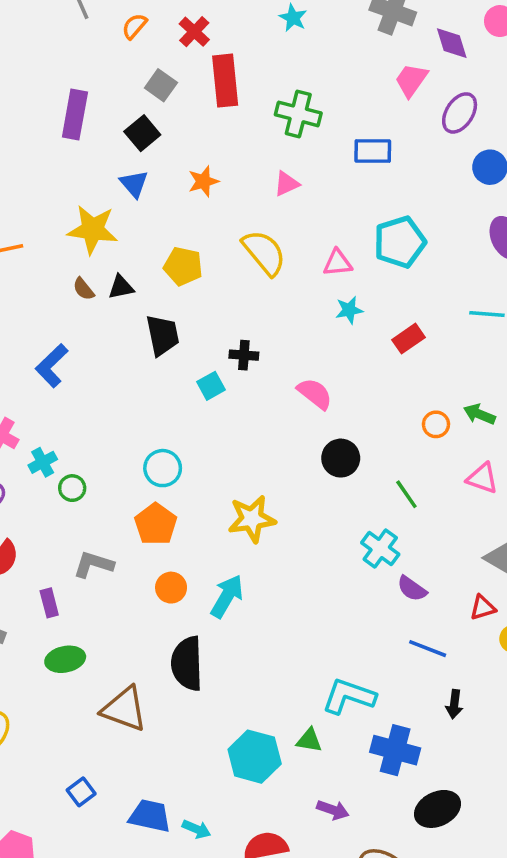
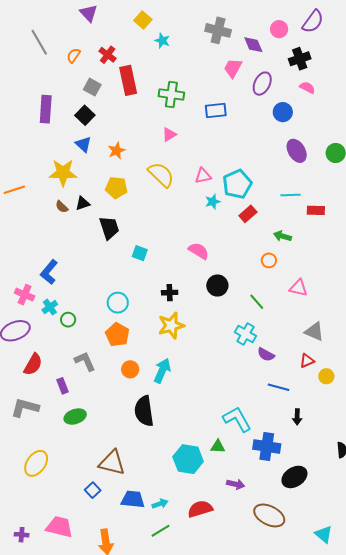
orange star: (203, 181) -> (117, 151), moved
cyan pentagon: (400, 242) -> (237, 184), moved
black cross: (244, 355) -> (170, 293), moved
blue L-shape: (52, 366) -> (49, 272), moved
cyan square: (211, 386) -> (140, 253), turned -35
green arrow: (479, 414) -> (282, 236), moved
gray L-shape: (93, 564) -> (85, 361), turned 55
cyan L-shape: (349, 696) -> (237, 419), turned 48
brown triangle: (124, 709) -> (112, 463), moved
cyan arrow: (196, 829) -> (160, 504), turned -35

